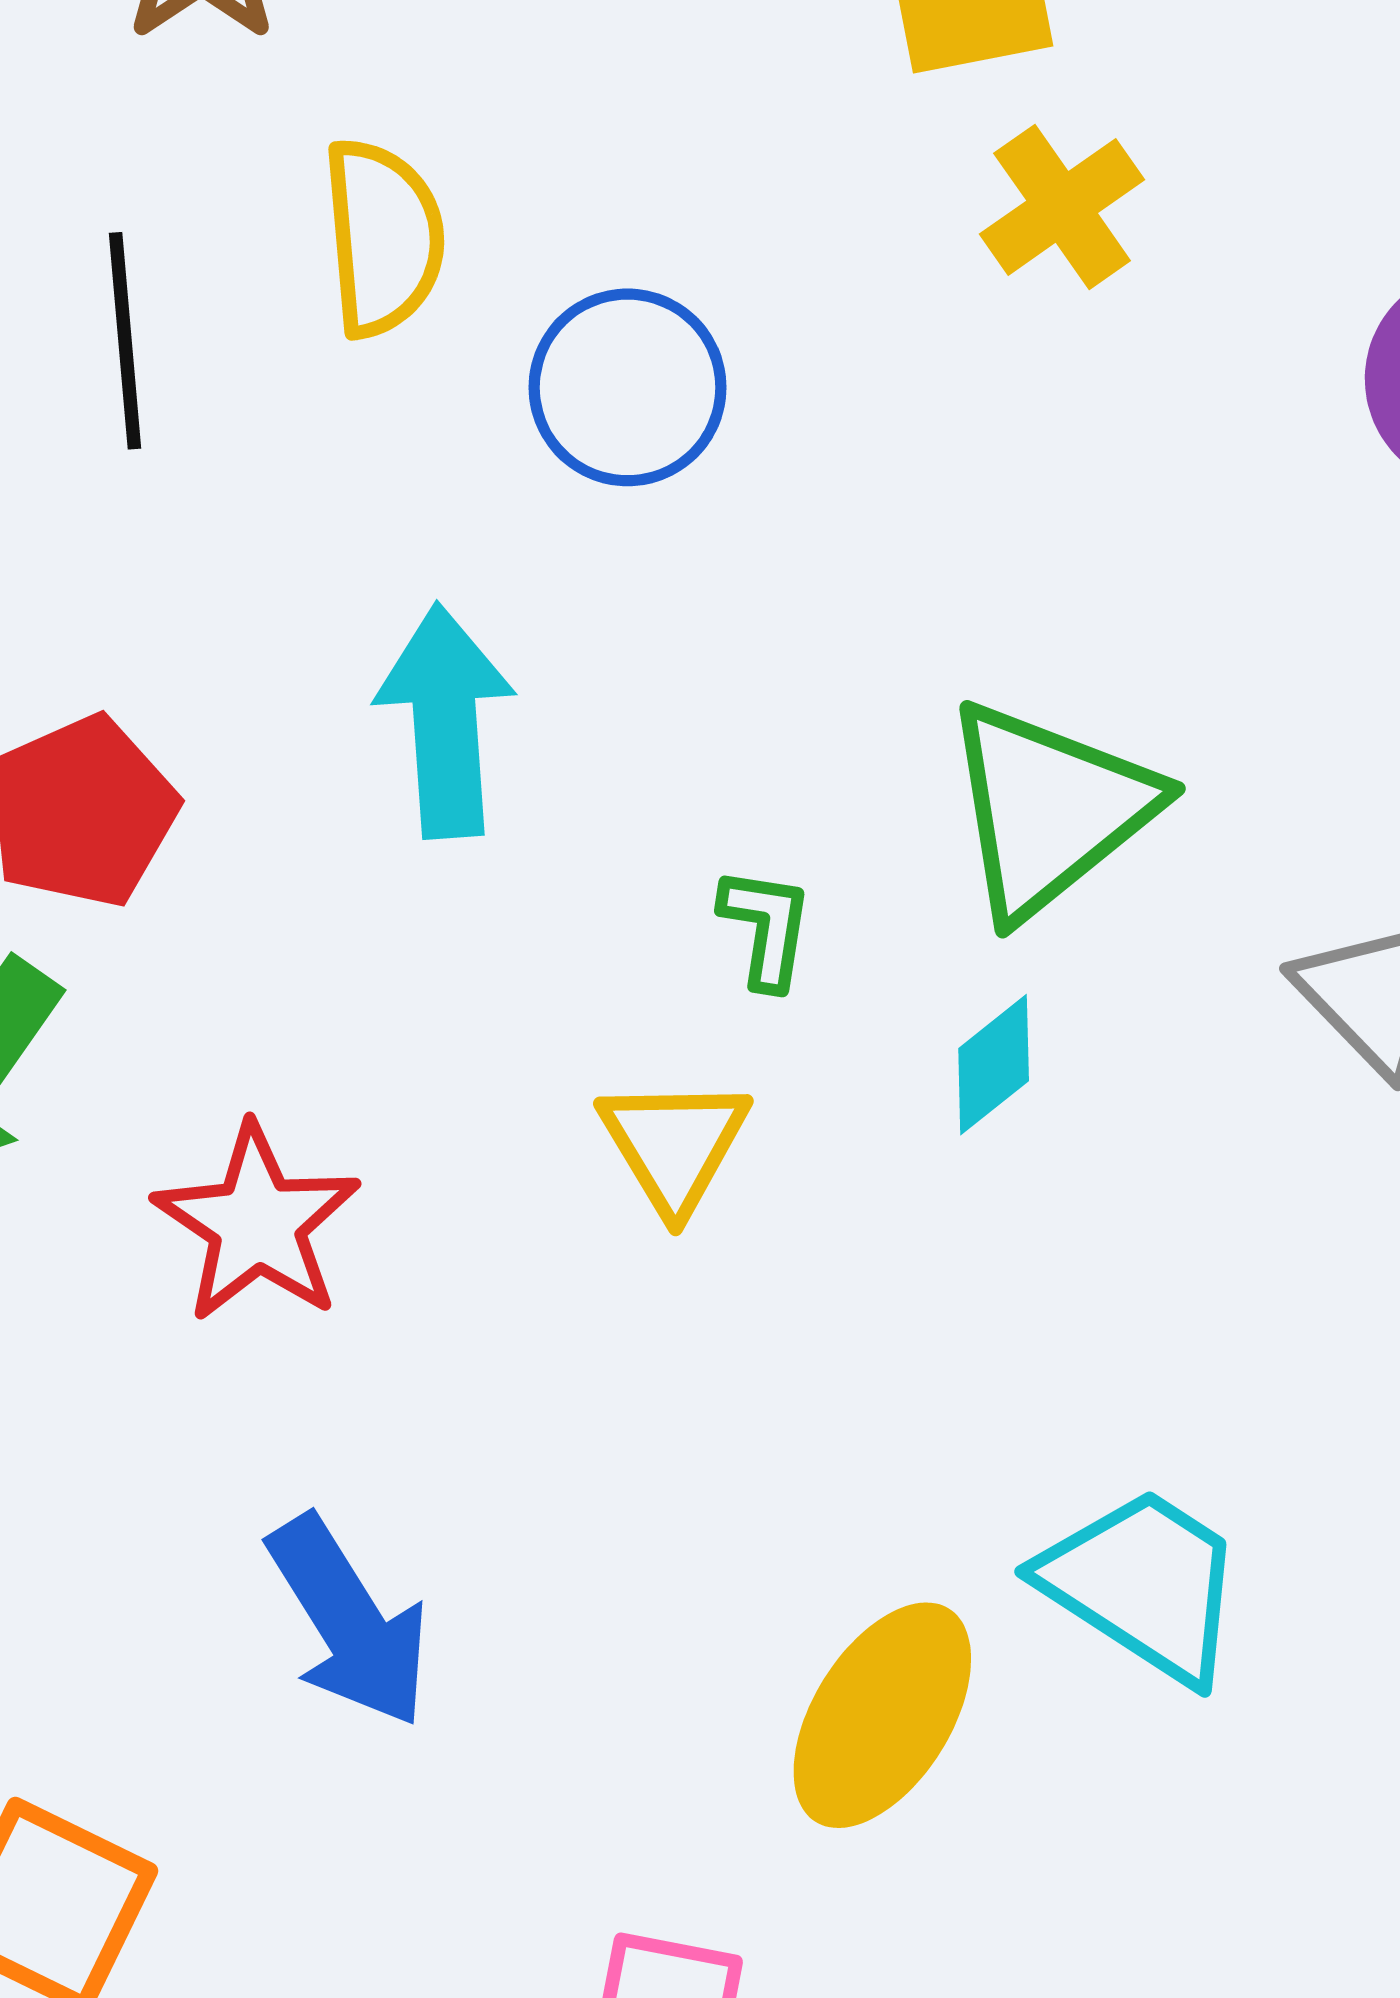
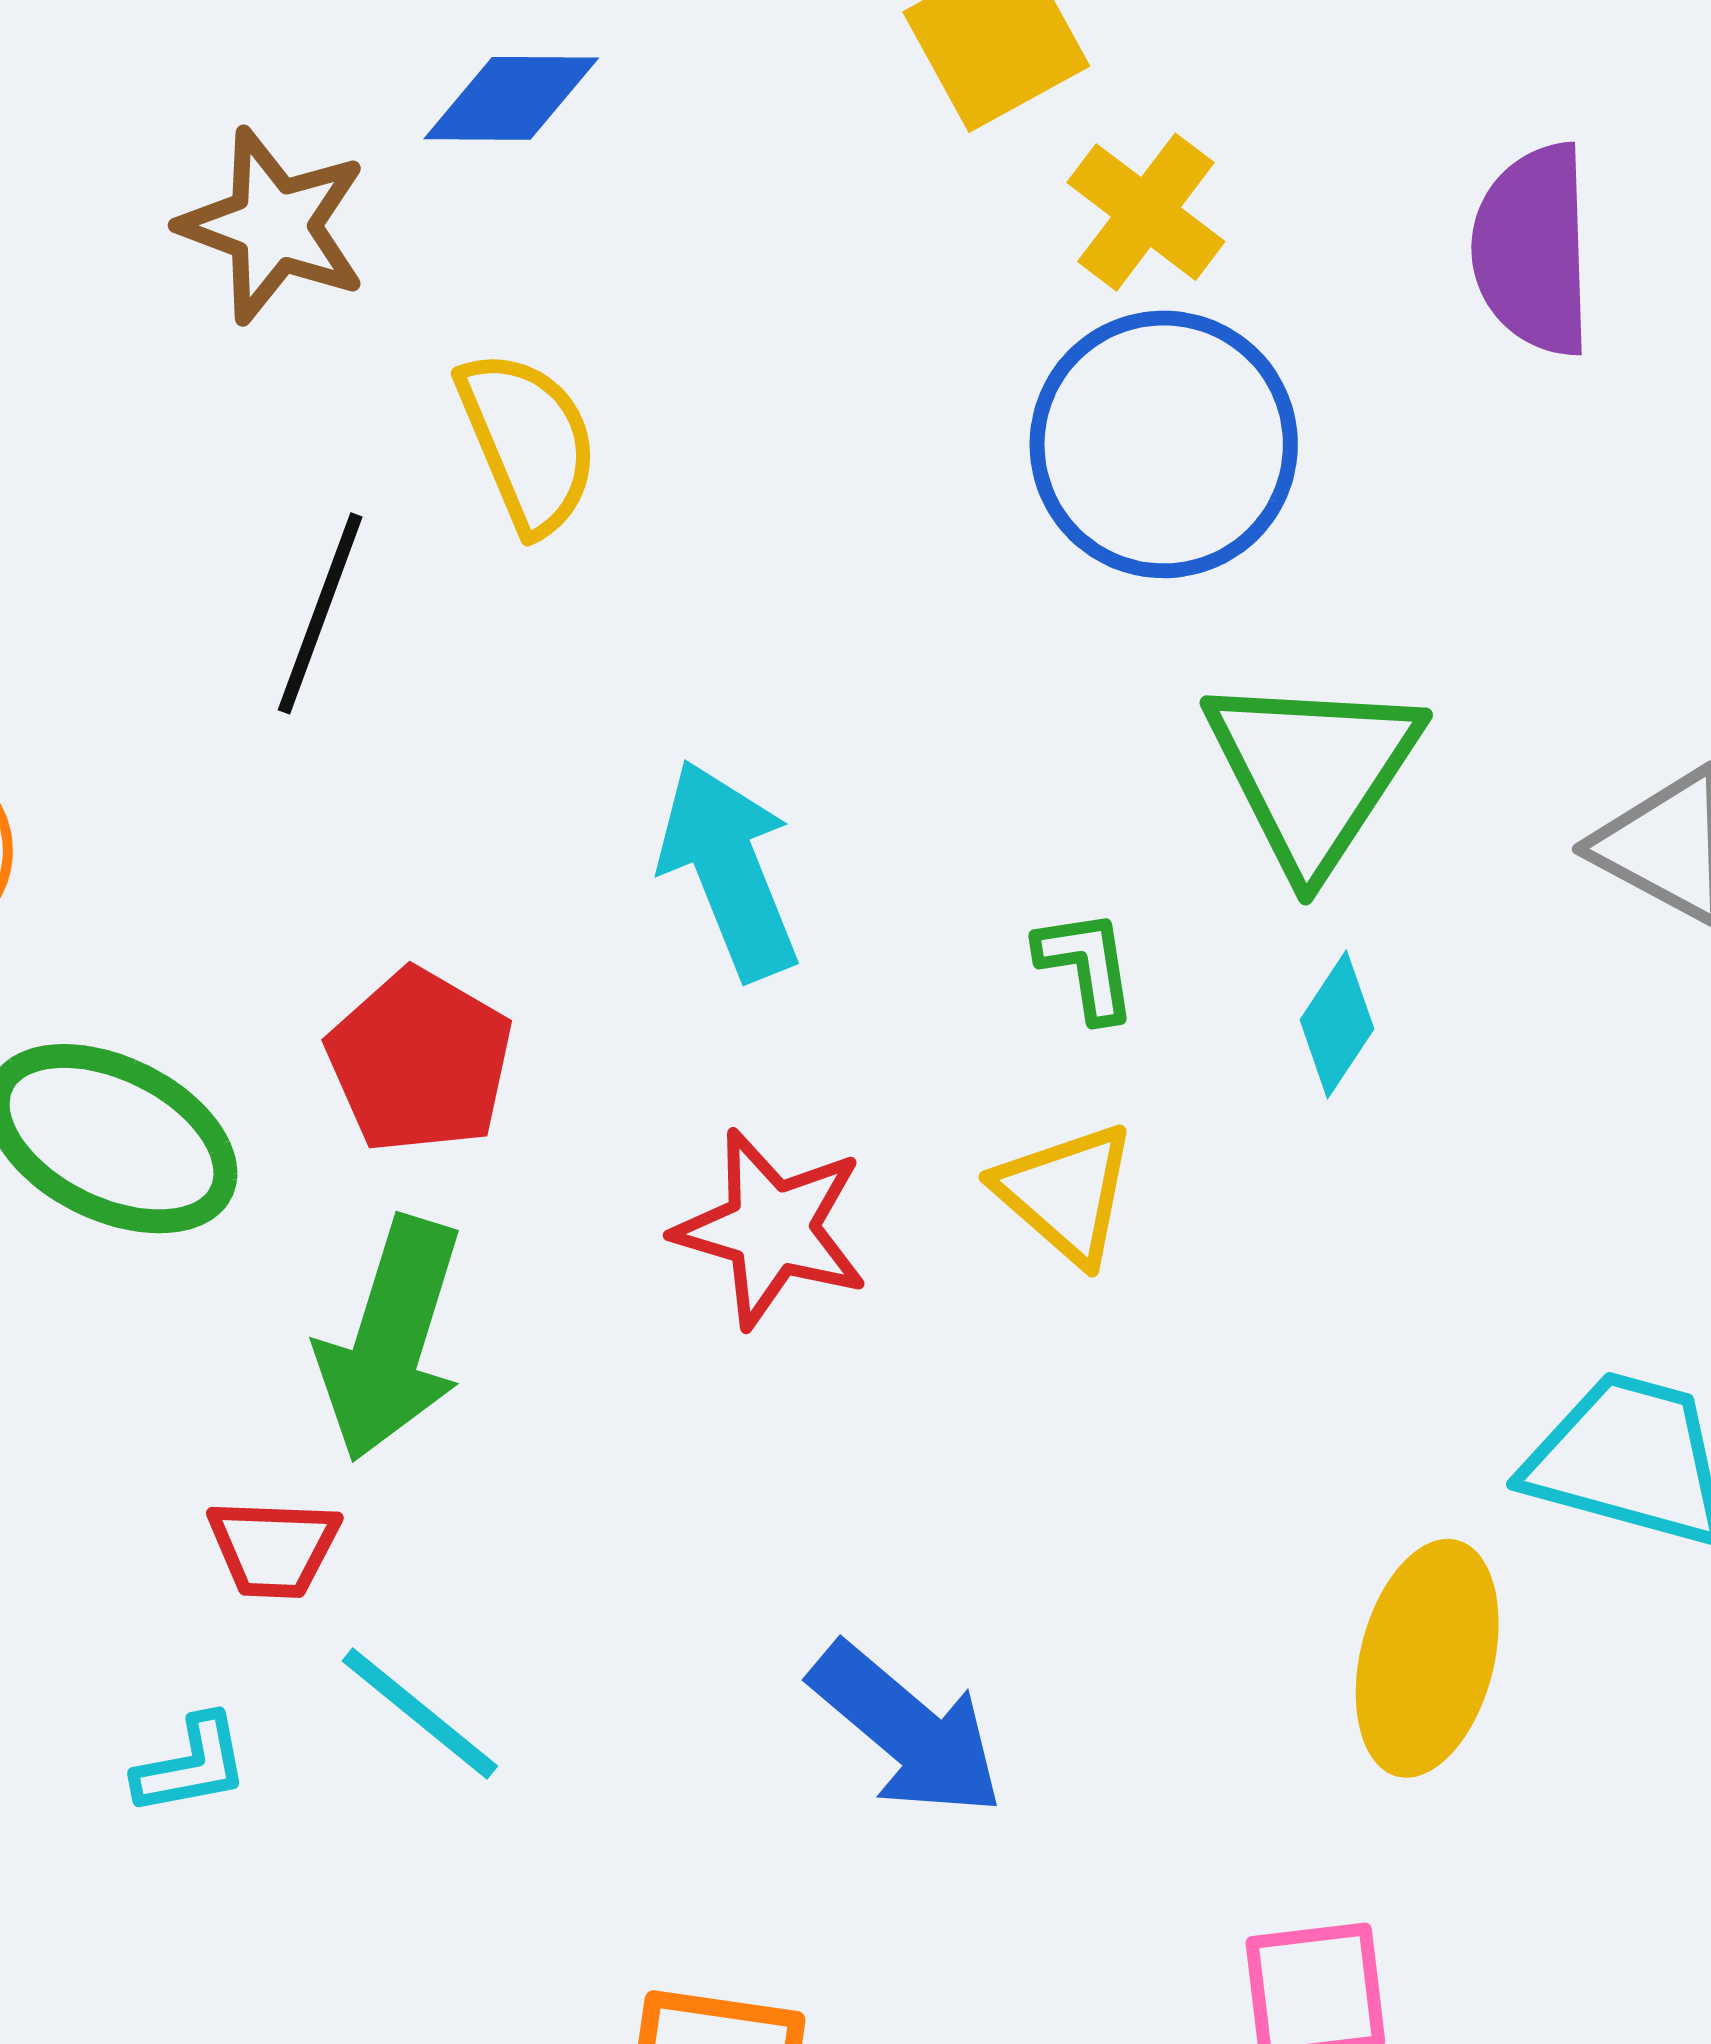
black line: (125, 341) -> (320, 613), turned 43
blue circle: (628, 387) -> (1164, 444), moved, size x1.4
red star: (257, 1223) -> (771, 1229), moved

